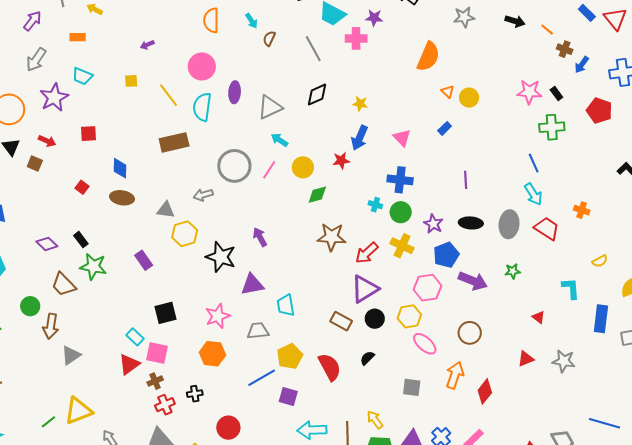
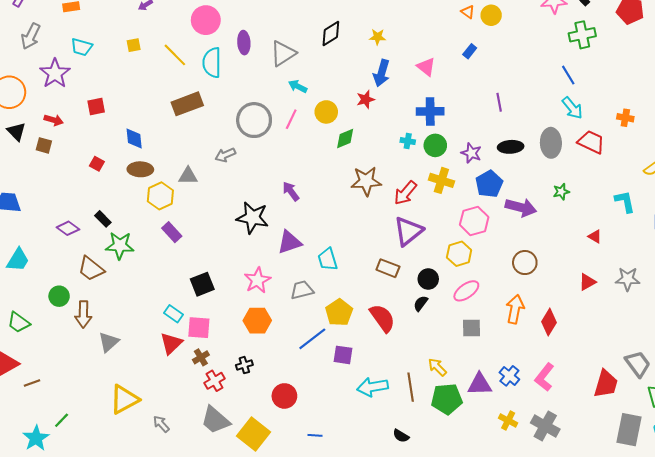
yellow hexagon: (185, 234) -> (160, 196), moved
black circle: (375, 319) -> (428, 279), moved
pink ellipse: (425, 344) -> (466, 291), moved, turned -70
green line: (48, 422) -> (62, 420), moved

